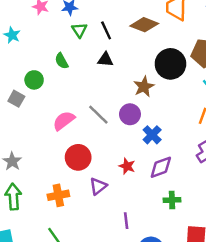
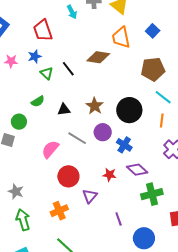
black triangle: (105, 59) -> (64, 109), moved
green semicircle: (62, 61) -> (38, 101), turned -80
black circle: (170, 64) -> (129, 110), moved
brown star: (144, 87) -> (95, 106), moved
purple diamond: (161, 167) -> (137, 170), turned 75
green cross: (172, 200) -> (152, 194), size x1.5

